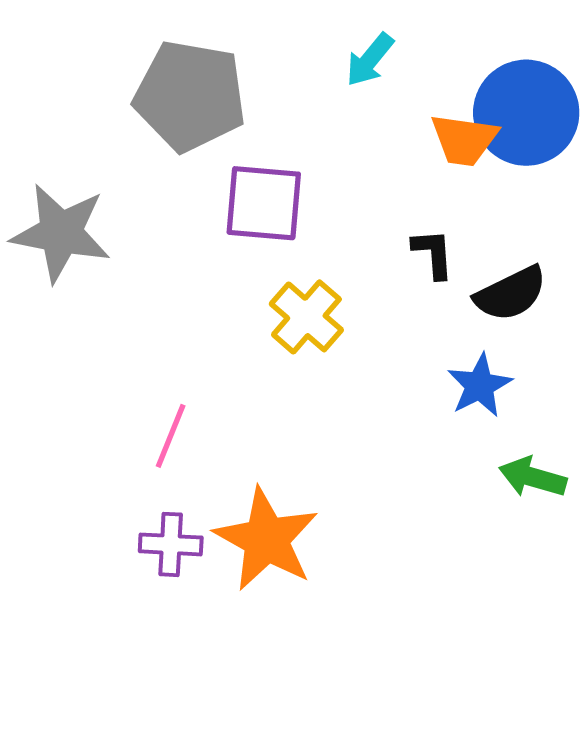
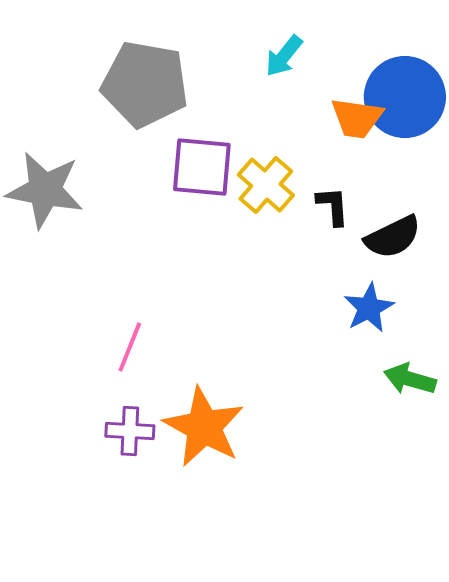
yellow cross: (306, 317) -> (266, 185), moved

